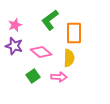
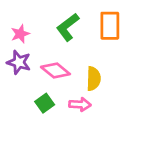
orange rectangle: (74, 33) -> (110, 26), moved

